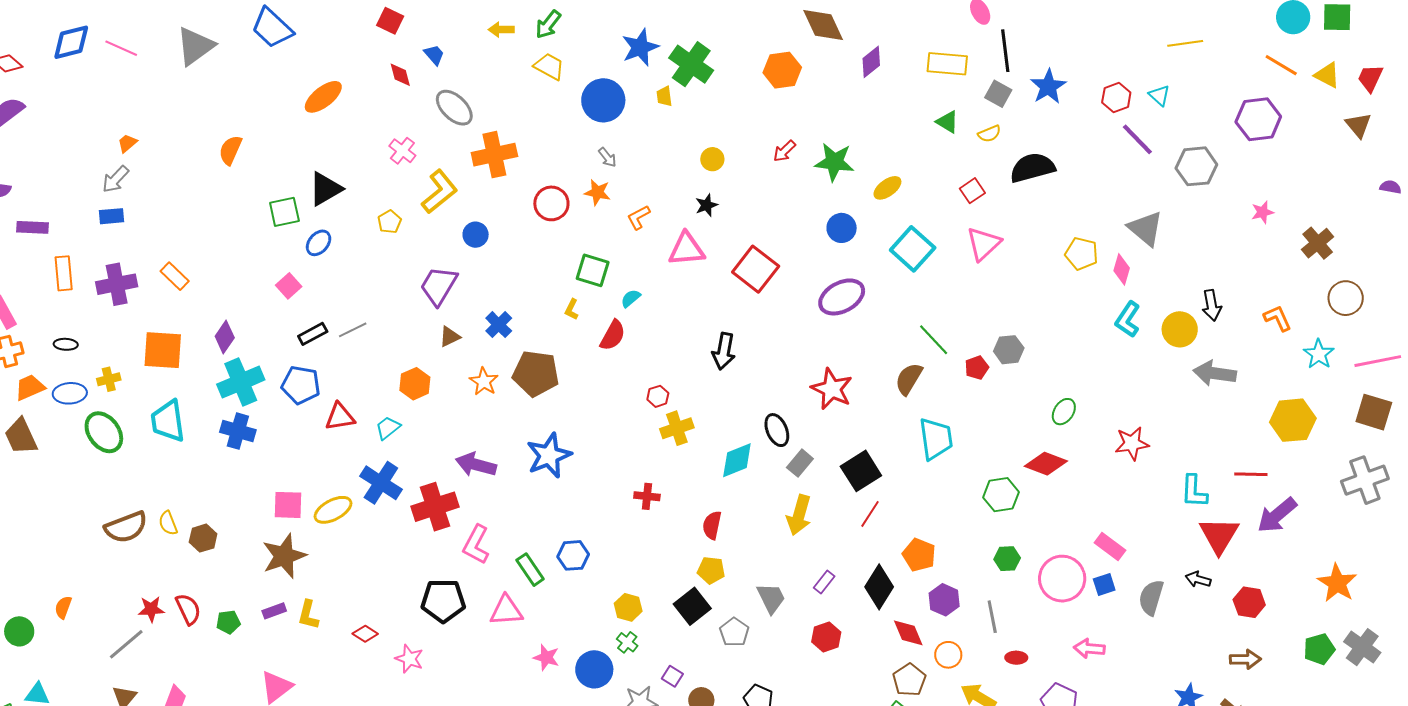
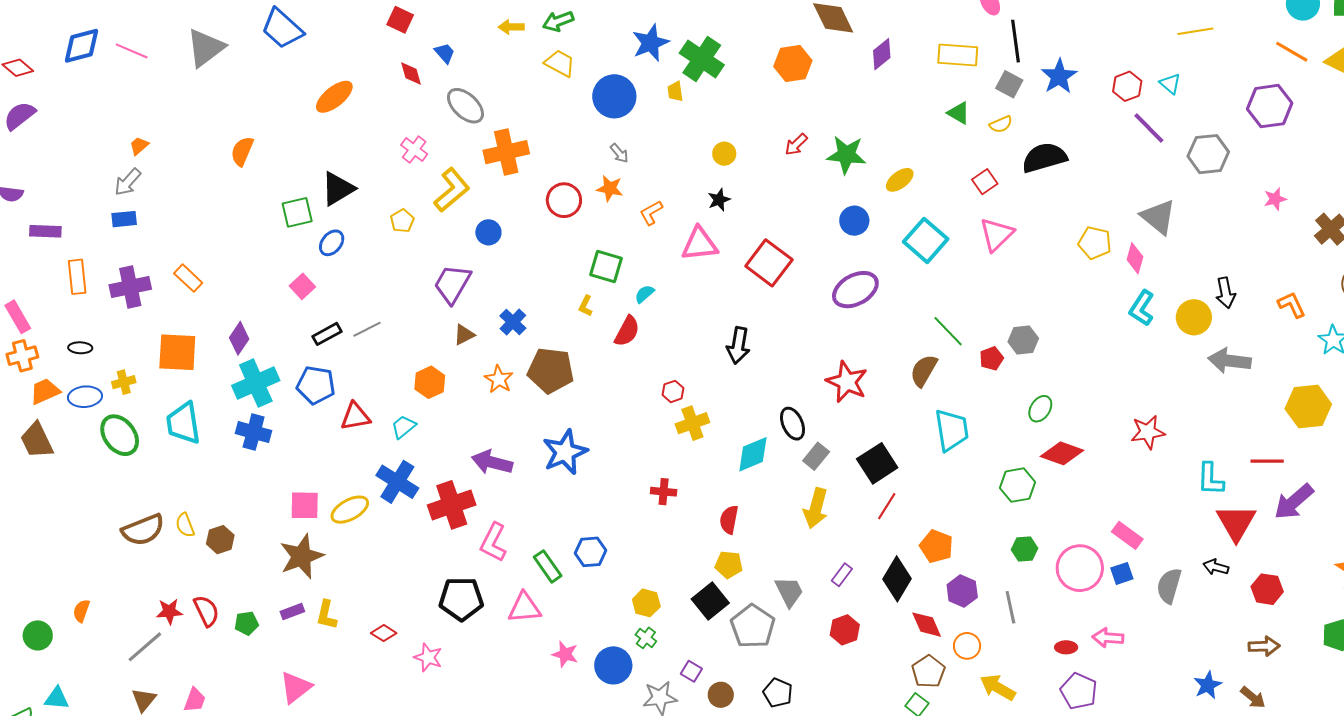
green arrow: (548, 24) -> (558, 21), turned 32
green ellipse: (1064, 412) -> (1040, 409), moved
gray pentagon: (734, 632) -> (753, 626), size x1.5
red ellipse: (1016, 658) -> (1066, 647), moved

